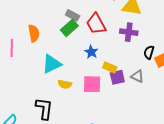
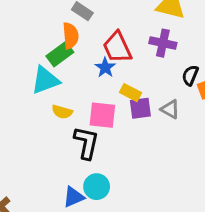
red trapezoid: (96, 24) -> (117, 47), moved
green rectangle: (69, 28) -> (60, 54), moved
orange semicircle: (34, 33) -> (71, 36), moved
black L-shape: (44, 109) -> (86, 143), moved

